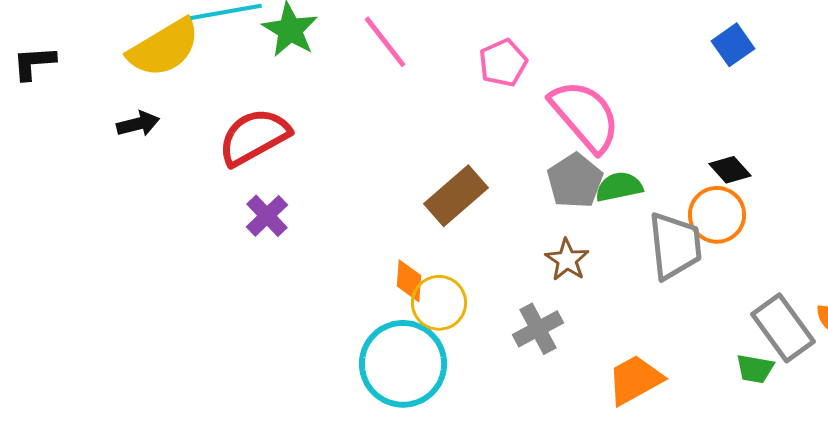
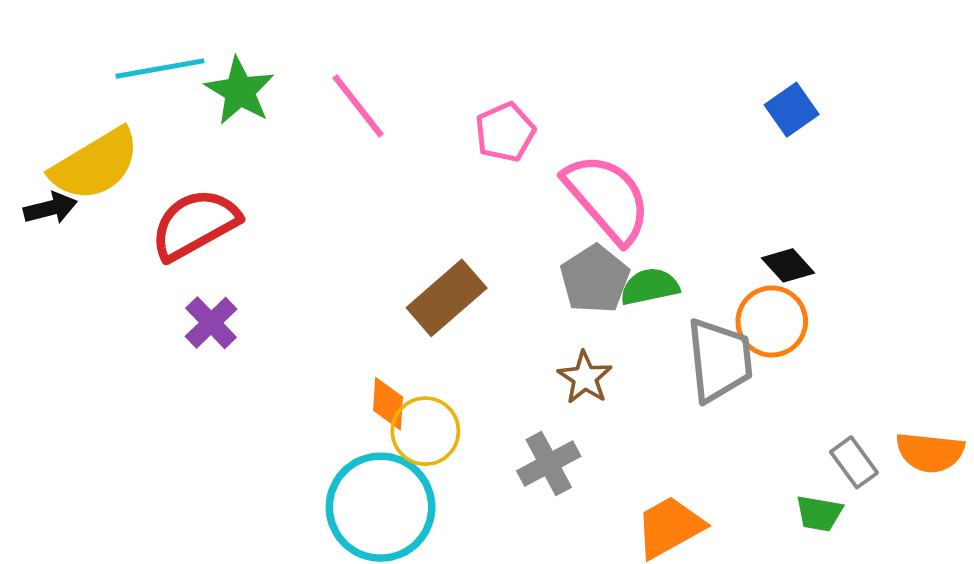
yellow semicircle: (164, 48) -> (95, 164), moved
gray rectangle: (783, 328) -> (854, 462), size x0.6

